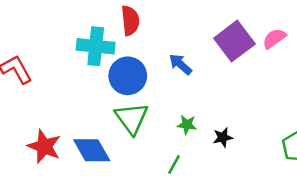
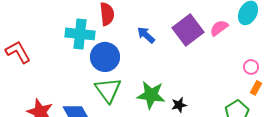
blue arrow: (180, 64) -> (146, 35), moved
green star: (187, 125) -> (151, 95), size x1.8

